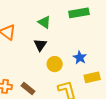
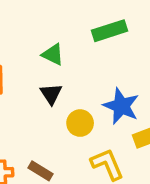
blue star: (80, 57) -> (121, 106), size x1.5

